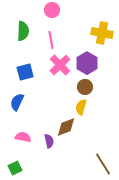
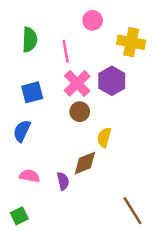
pink circle: (52, 10) -> (93, 20), moved
brown circle: (85, 87) -> (80, 112), moved

